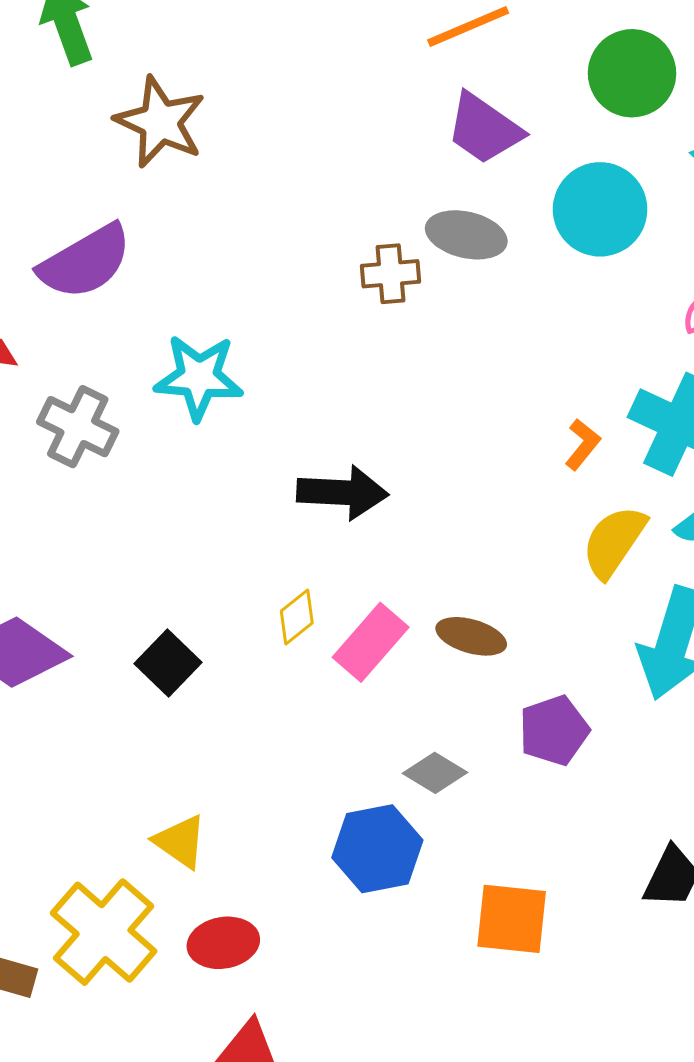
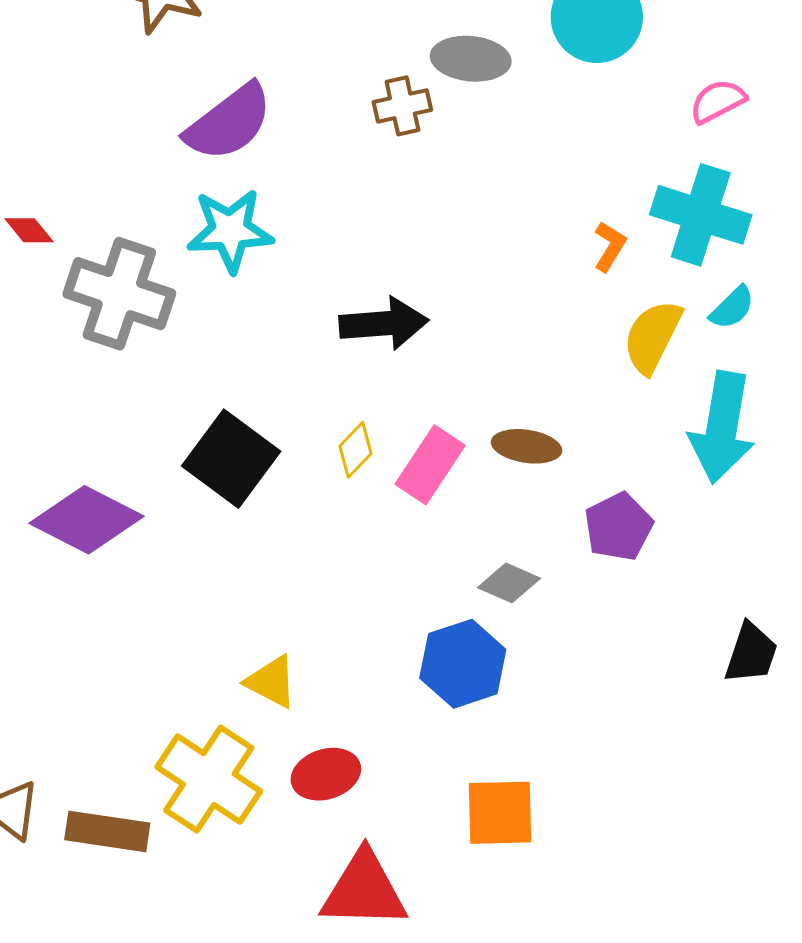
purple semicircle: (85, 262) -> (229, 122), moved
gray cross: (78, 427) -> (119, 294), size x1.4
black square: (168, 663) -> (231, 459), moved, size x1.5
orange square: (512, 919) -> (500, 813), moved

